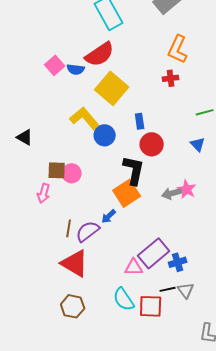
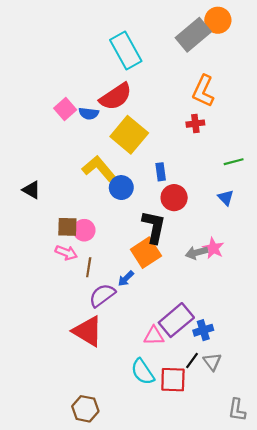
pink arrow: (44, 193) -> (66, 253), moved, turned -84
brown line: (69, 228) -> (89, 267), moved
black line: (168, 289) -> (192, 360), turned -42
brown hexagon: (73, 306) -> (85, 409), moved

